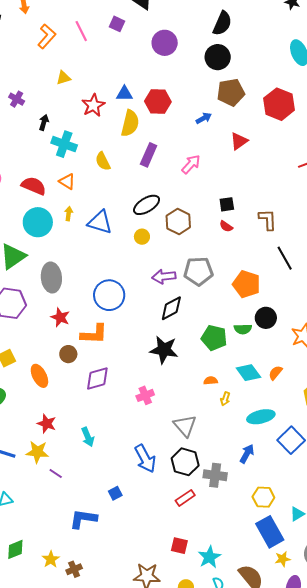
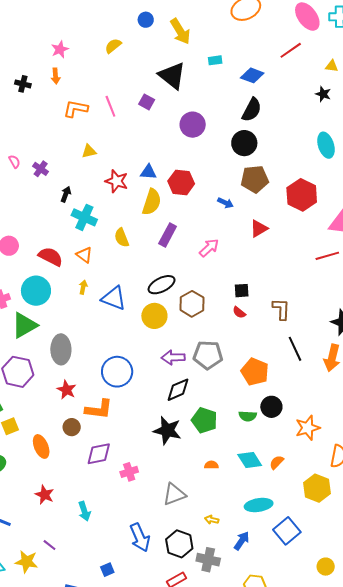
orange L-shape: (47, 36) -> (76, 109), turned -125
red star: (93, 105) -> (117, 181), turned -30
blue arrow: (204, 118) -> (225, 203), turned 49
cyan circle: (38, 222) -> (36, 291), moved
yellow circle: (142, 237) -> (154, 316), size x1.6
green pentagon: (214, 338) -> (204, 420), moved
pink cross: (145, 395) -> (129, 472), moved
yellow arrow: (225, 399) -> (212, 520), moved, turned 80
gray triangle: (185, 426) -> (174, 494), moved, turned 45
yellow star: (37, 452) -> (27, 562), moved

